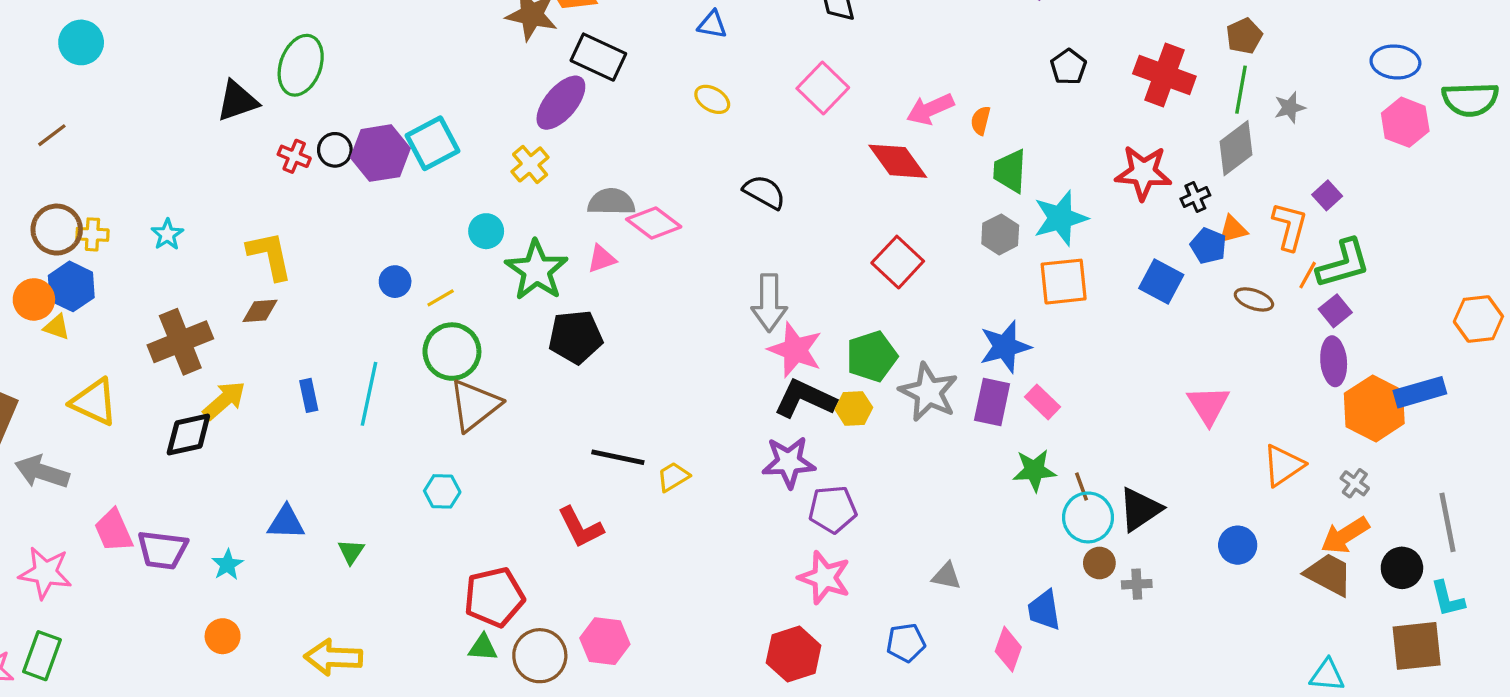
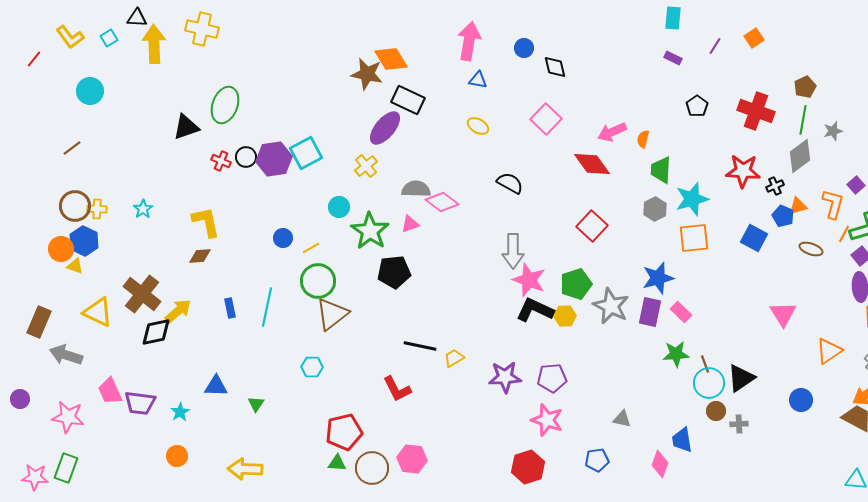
brown cross: (180, 342) -> (142, 294), moved, turned -30
purple star: (789, 462) -> (505, 377), moved

